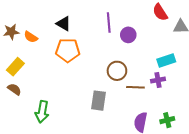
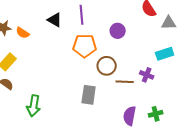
purple line: (109, 23) -> (82, 15), moved
orange pentagon: (68, 50) -> (85, 46), moved
cyan rectangle: (166, 61) -> (165, 54), moved
purple cross: (158, 80) -> (147, 75), turned 32

